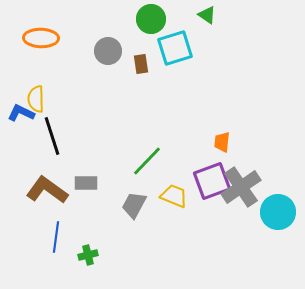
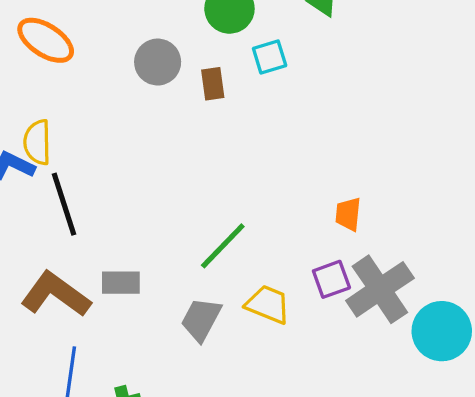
orange ellipse: (41, 38) -> (46, 40), turned 32
cyan square: (175, 48) -> (270, 57), size x0.6
purple square: (212, 181) -> (331, 279), size x0.6

